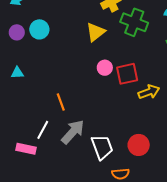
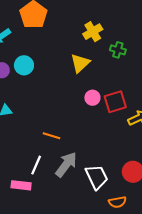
green cross: (134, 22) -> (118, 50), size x0.6
orange line: (61, 102) -> (52, 136), turned -48

